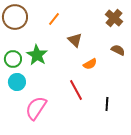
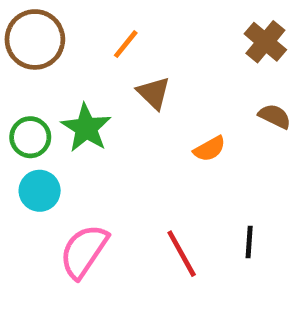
brown triangle: (75, 40) -> (154, 93), moved
red line: (76, 90) -> (182, 254), moved

